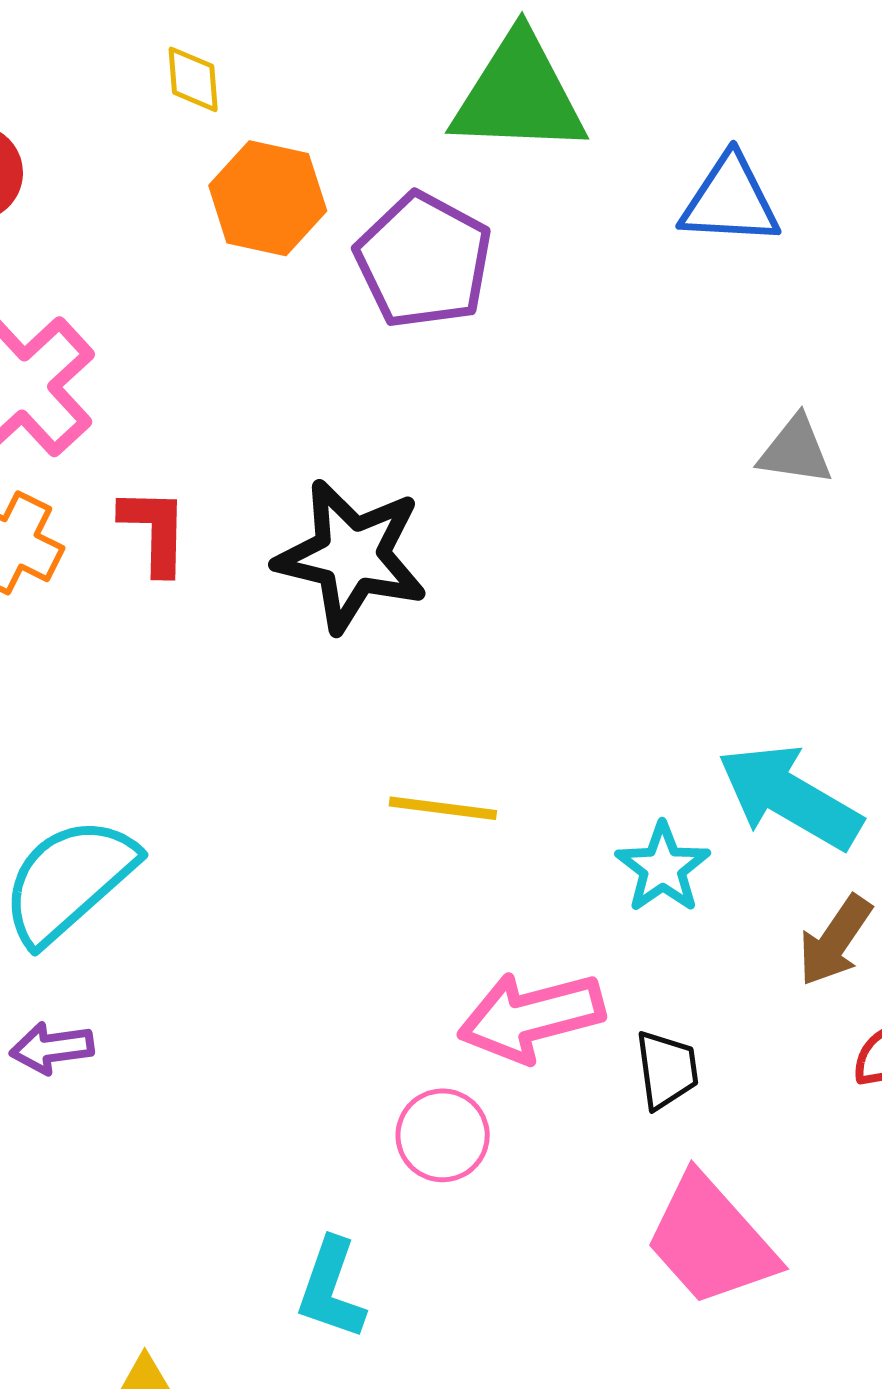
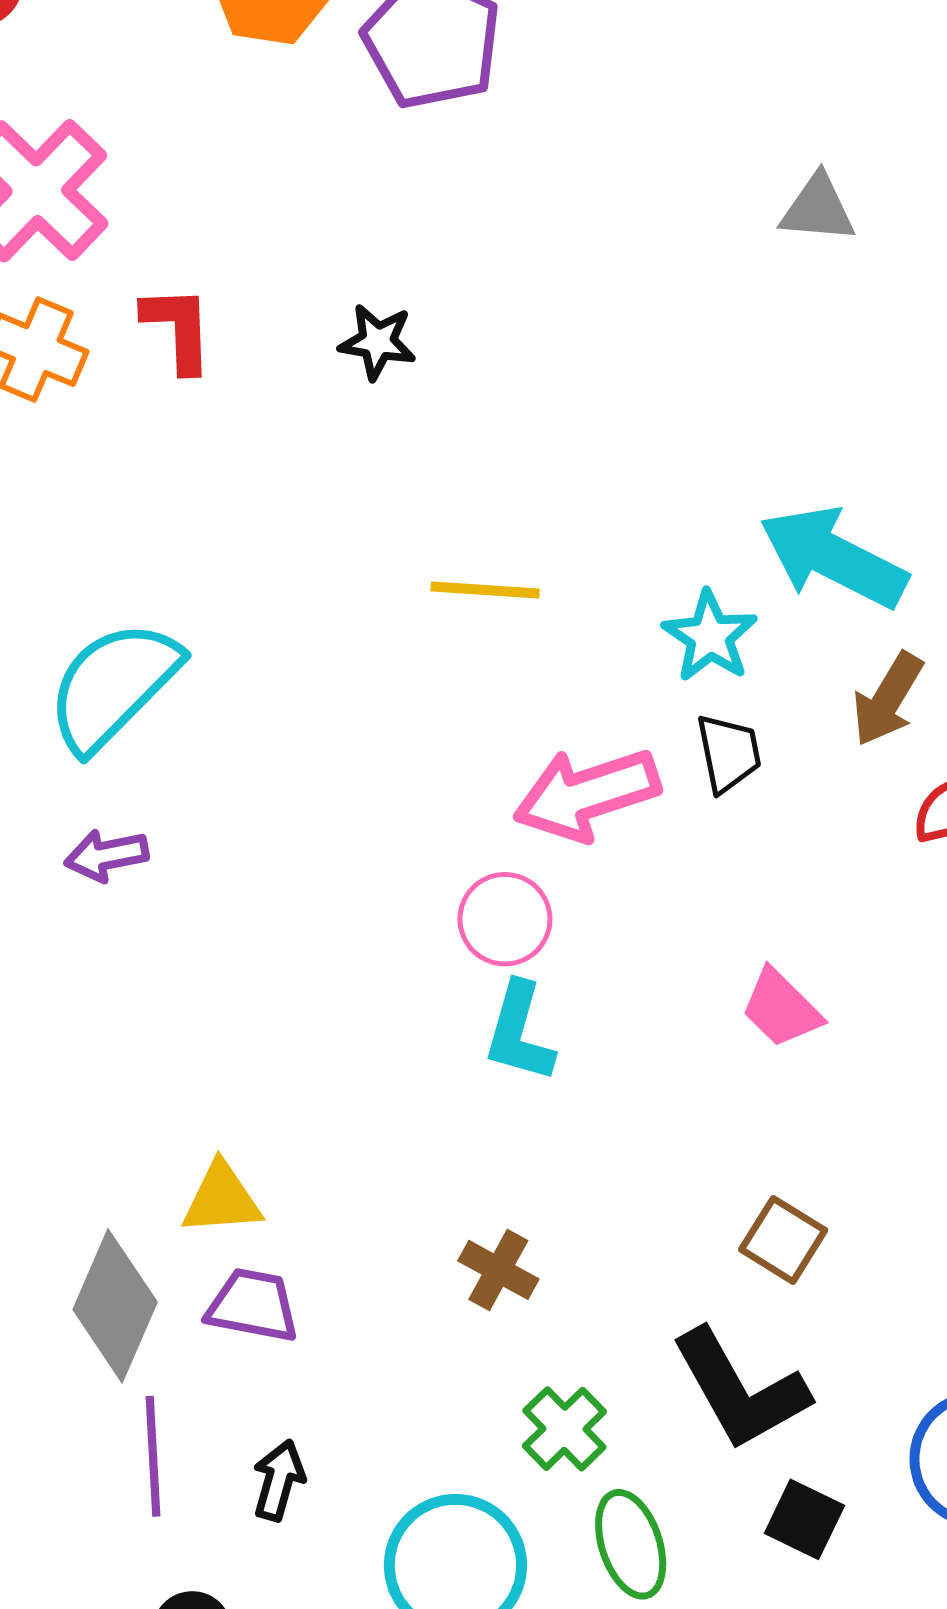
black star: (351, 556) -> (378, 342), size x0.5
black trapezoid: (667, 1070) -> (729, 753), moved
pink trapezoid: (711, 1240) -> (781, 1008), size x0.6
cyan L-shape: (331, 1289) -> (519, 1032), moved

